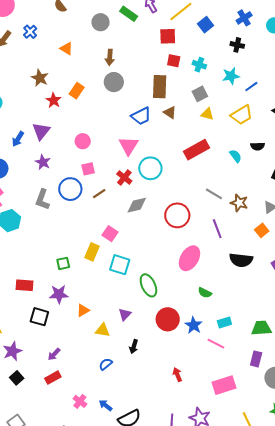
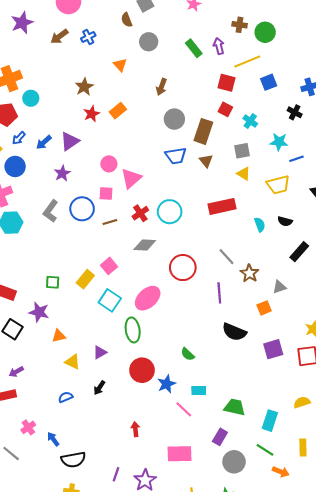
gray circle: (101, 22) -> (149, 42), moved
gray circle: (114, 82) -> (174, 119), moved
pink triangle: (129, 146) -> (131, 178), moved
pink ellipse: (190, 258) -> (148, 298), moved

